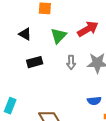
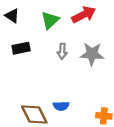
blue semicircle: (94, 101) -> (61, 106), moved

